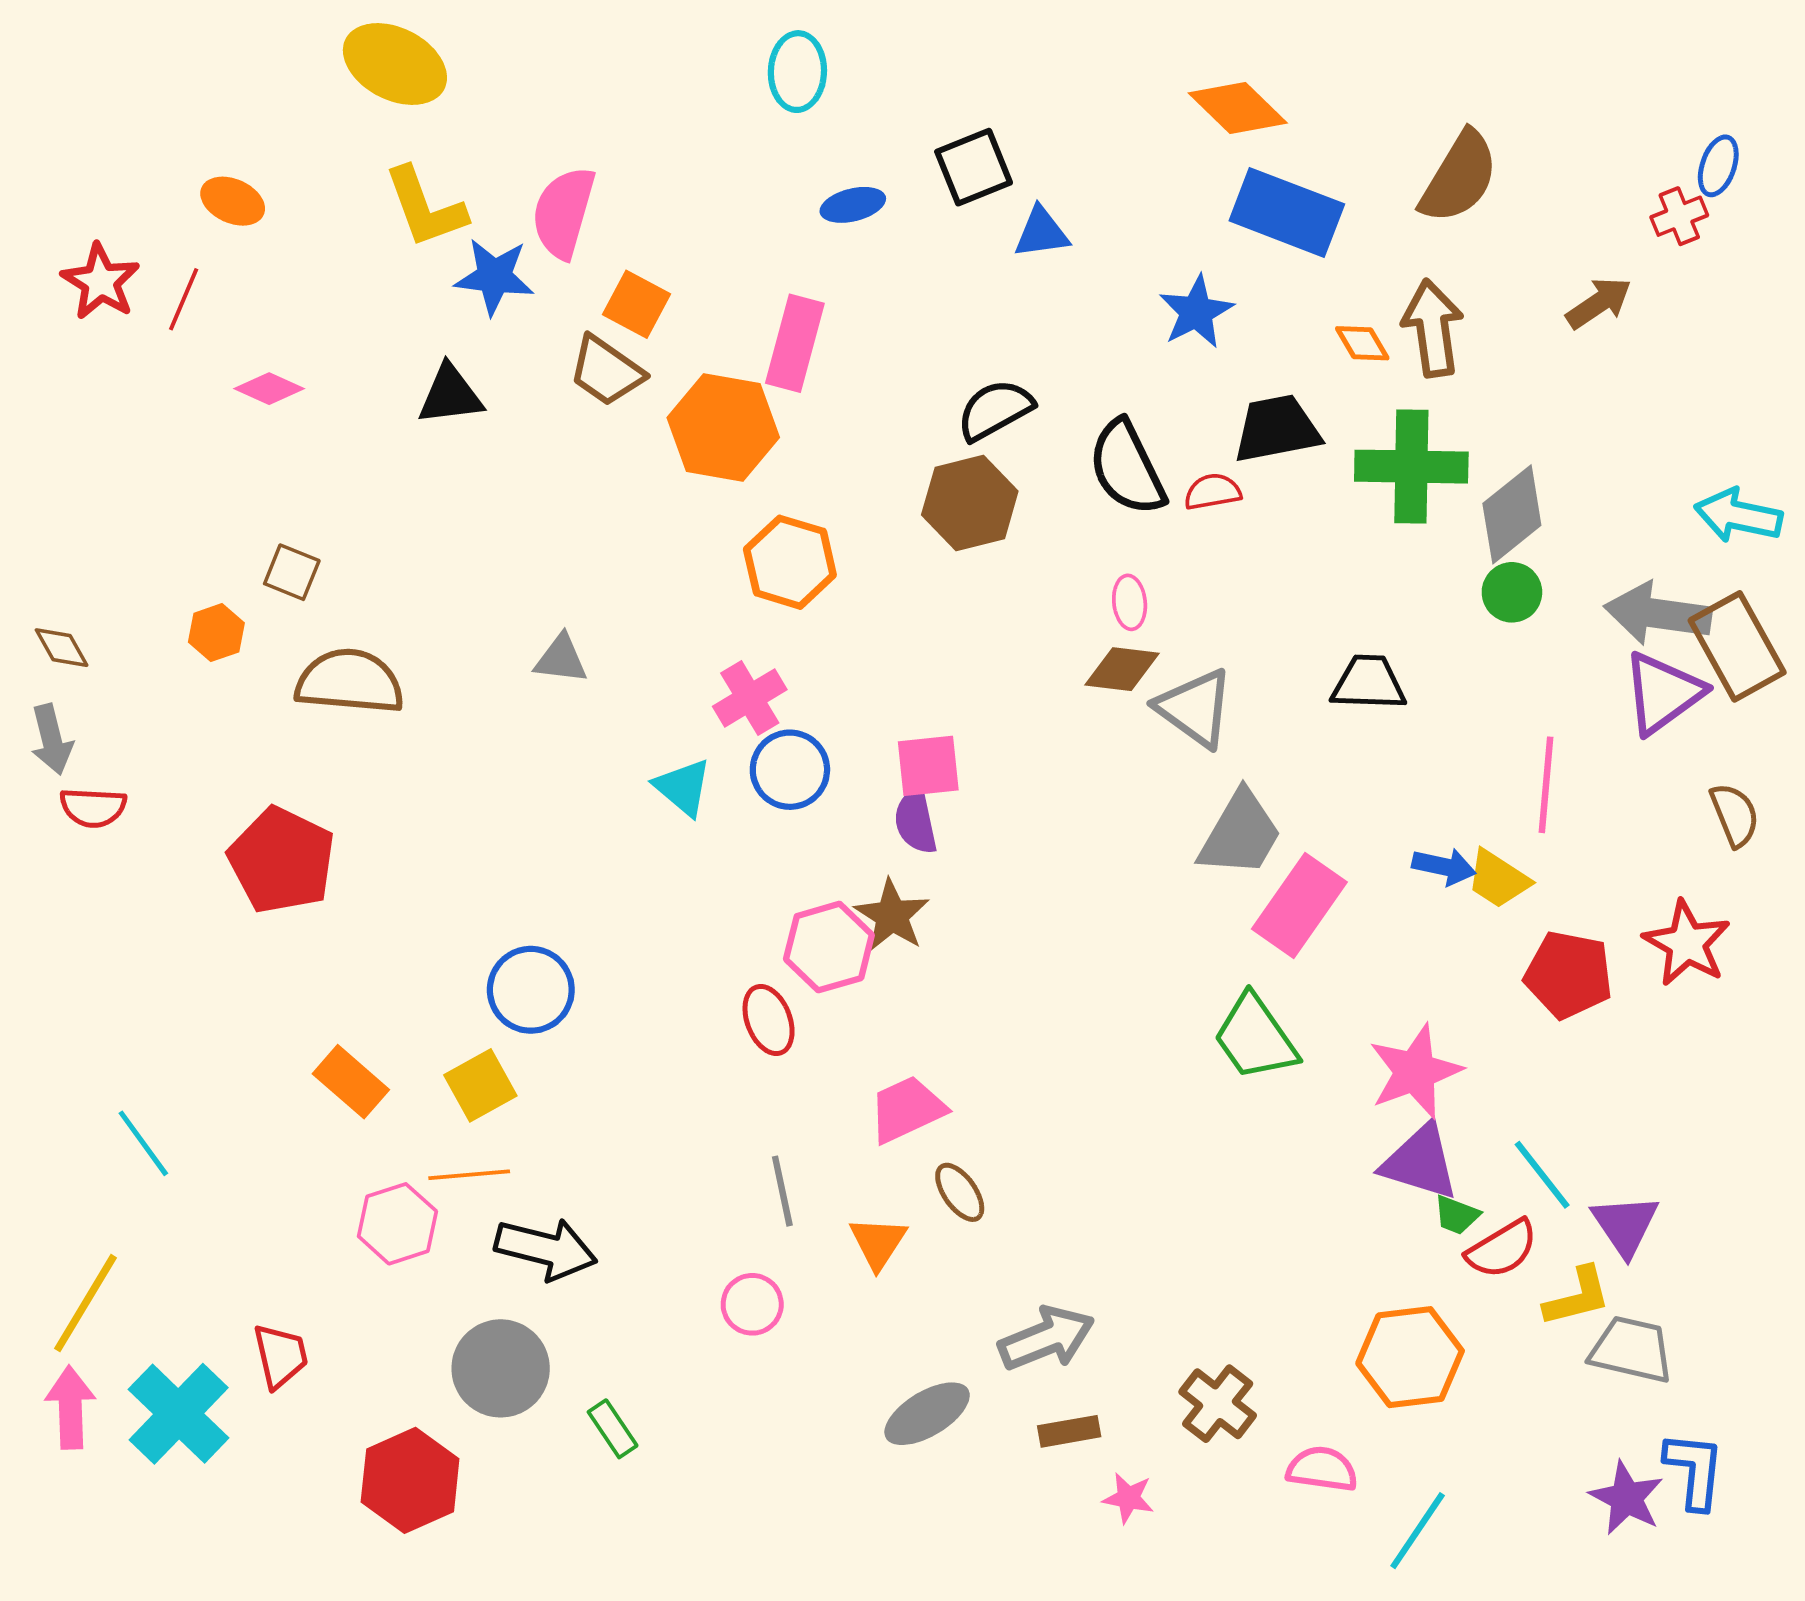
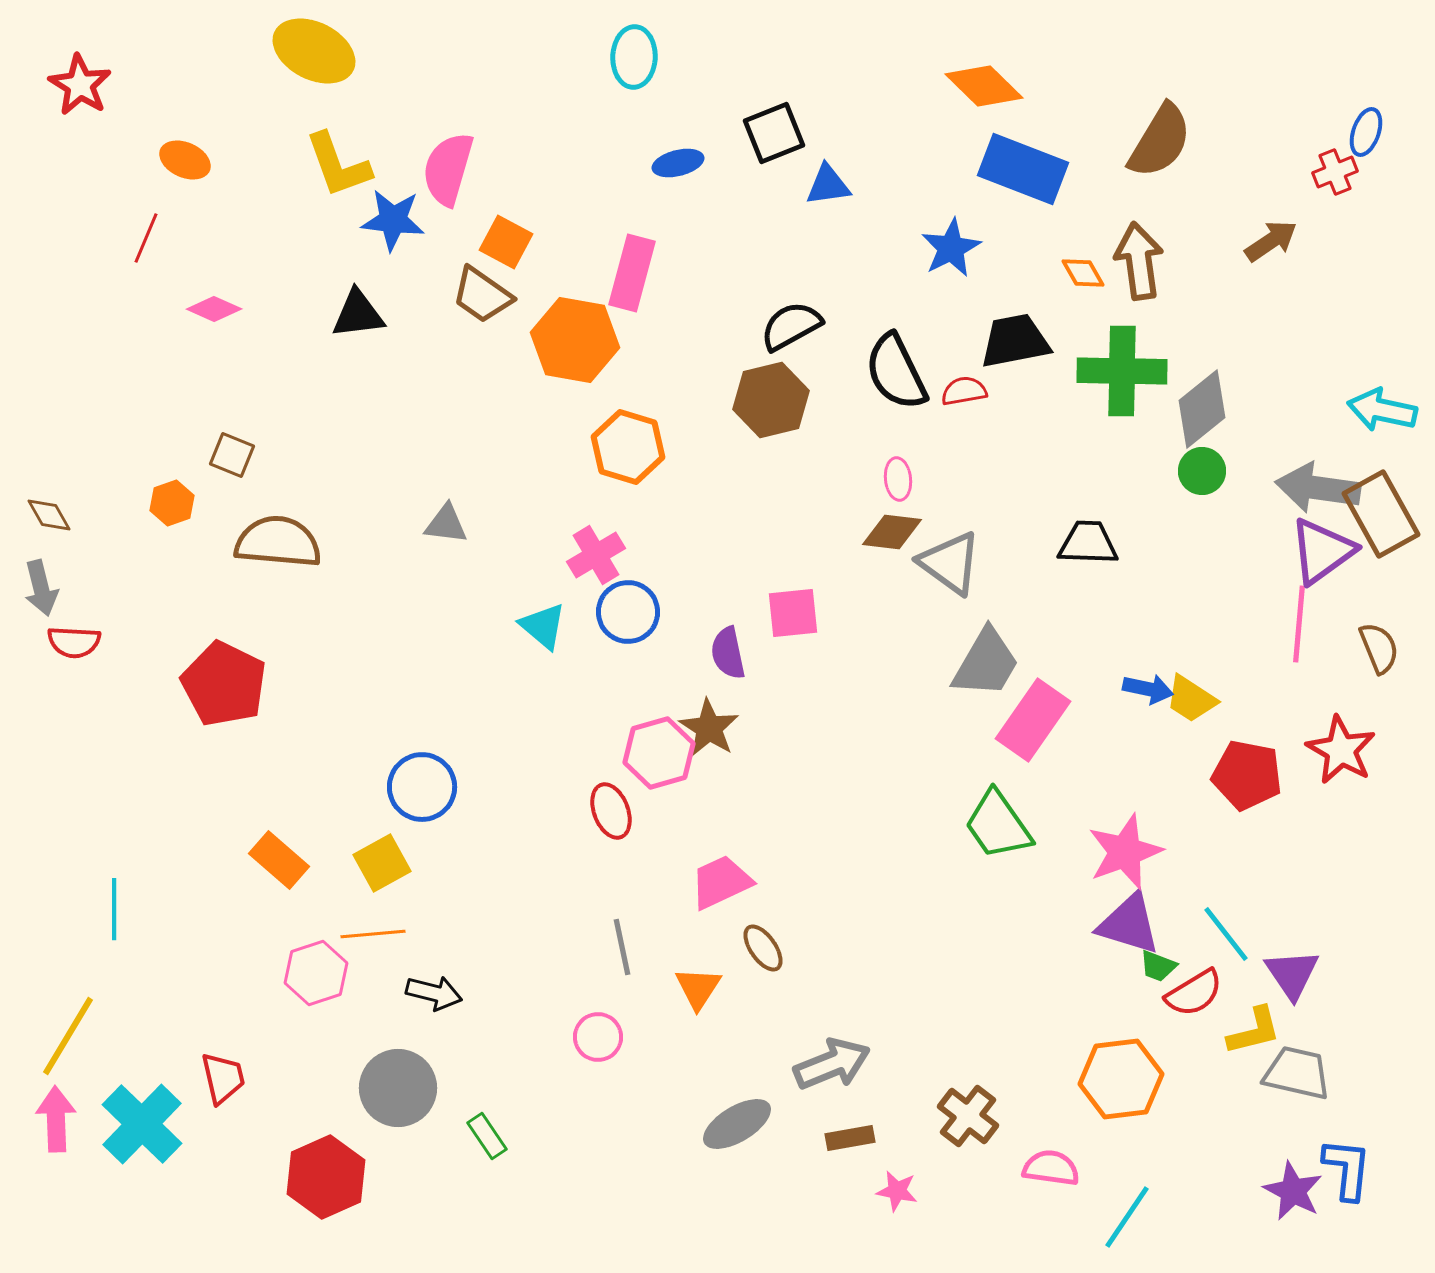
red star: (101, 282) -> (80, 85), moved
pink square: (928, 766) -> (793, 613), moved
pink line: (1546, 785) -> (1299, 624), moved
cyan line: (143, 1143) -> (114, 909), turned 36
black arrow: (546, 1249) -> (434, 993), size x0.7

